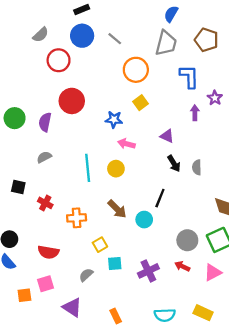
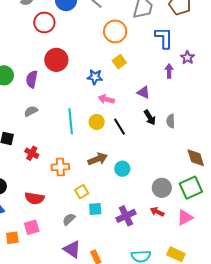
black line: (160, 198) -> (119, 127), moved, turned -54
brown arrow: (117, 209) -> (98, 159), turned -66
purple triangle: (72, 307) -> (72, 249), moved

